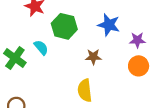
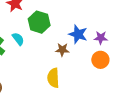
blue star: (109, 25) -> (78, 34), moved

